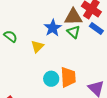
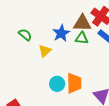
green triangle: (74, 32) -> (82, 38), turned -40
green semicircle: (11, 36) -> (25, 35), moved

